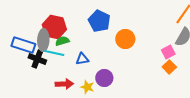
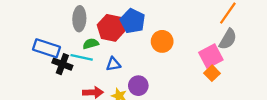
red hexagon: (54, 27) -> (111, 28), moved
gray ellipse: (43, 40) -> (79, 19), moved
pink square: (168, 52) -> (211, 56), size x1.5

